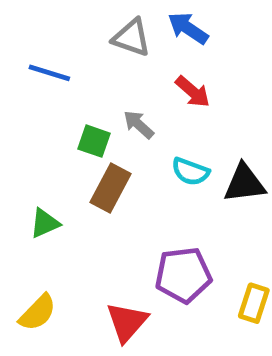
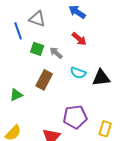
gray triangle: (132, 38) -> (37, 19), moved
blue line: (49, 73) -> (18, 31), turned 54
green square: (94, 141) -> (37, 49), moved

